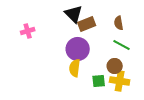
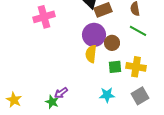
pink cross: (28, 31) -> (44, 17), size x1.5
brown circle: (115, 66) -> (112, 43), moved

